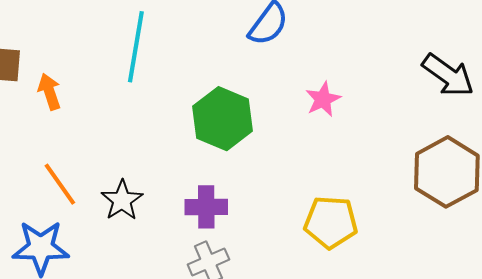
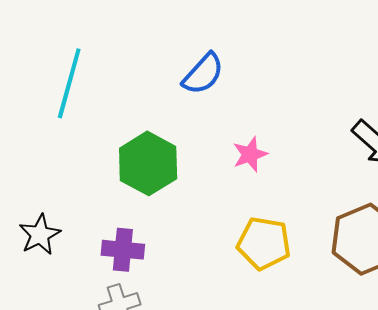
yellow pentagon: (331, 222) -> (264, 243), moved

